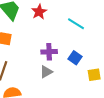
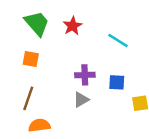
blue square: (75, 58) -> (117, 82), turned -32

